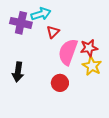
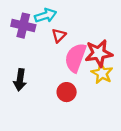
red star: (89, 48) -> (99, 53), size x1.4

